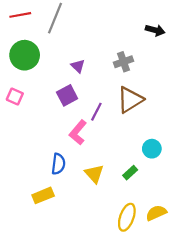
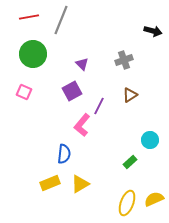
brown triangle: (130, 100) -> (130, 95), size x0.6
yellow triangle: (94, 174) -> (80, 184), moved, turned 42

